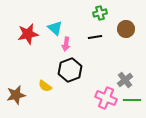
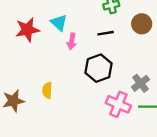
black hexagon: (70, 70) -> (99, 68), moved
yellow semicircle: (45, 86) -> (47, 90), turned 56

